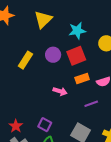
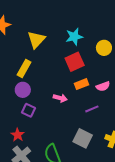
yellow triangle: (43, 19) -> (36, 40), moved
purple circle: (53, 55) -> (23, 90), moved
purple square: (45, 125) -> (28, 110), moved

